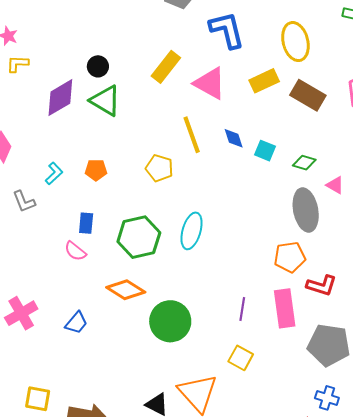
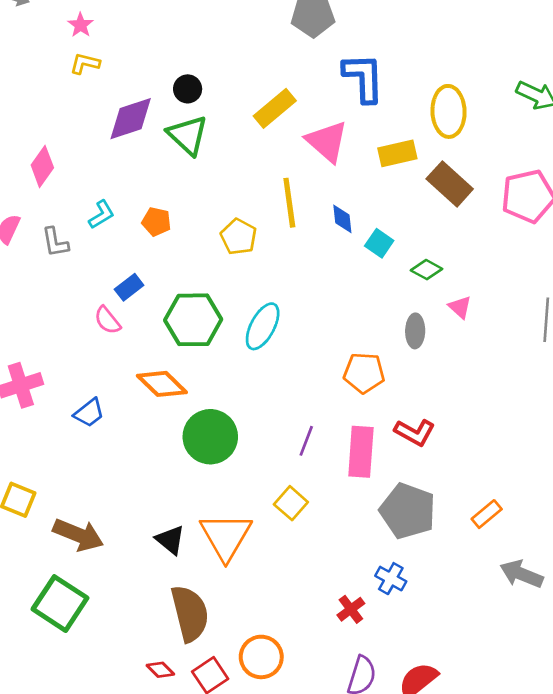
gray ellipse: (306, 210) -> (415, 331), size x0.6
blue rectangle: (86, 223) -> (129, 287), turned 35
orange pentagon: (290, 257) -> (364, 373), moved

